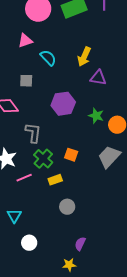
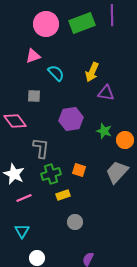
green cross: (43, 159) -> (51, 174), turned 30
pink line: (24, 178) -> (24, 198), moved

